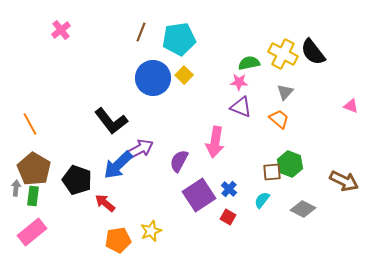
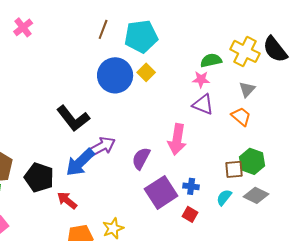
blue cross: (229, 189) -> (191, 186), turned -35
gray diamond: (303, 209) -> (256, 195), moved

